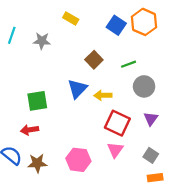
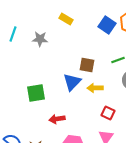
brown square: (94, 60) -> (87, 65), moved, turned -35
red square: (117, 123) -> (108, 113), size x0.6
red arrow: (29, 130) -> (57, 119), moved

